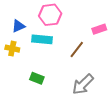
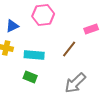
cyan rectangle: (42, 39) -> (34, 55), moved

